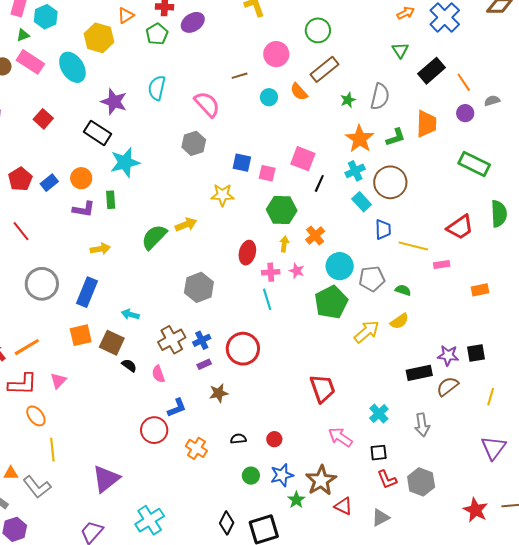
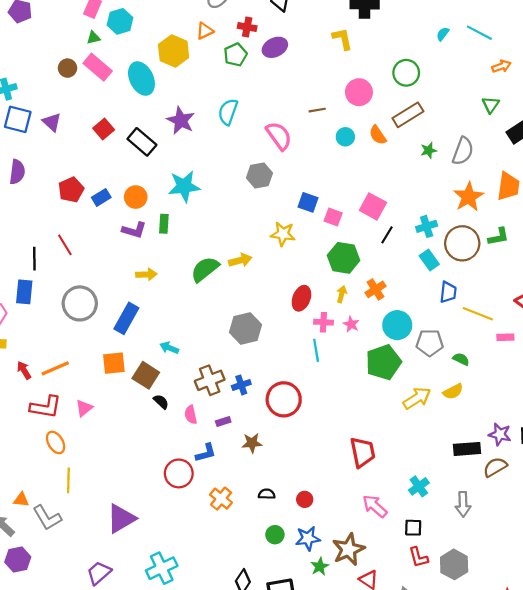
black rectangle: (97, 133) -> (142, 142), moved
green L-shape: (396, 137) -> (498, 237), moved
orange star: (360, 139) -> (469, 197), moved
purple rectangle: (204, 364) -> (223, 422), moved

